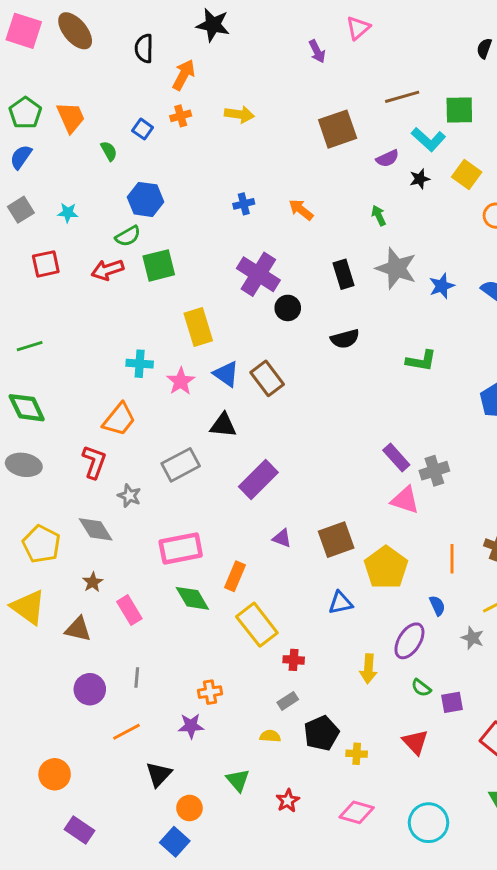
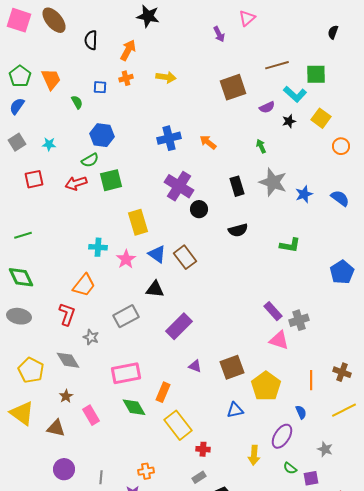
black semicircle: (144, 48) -> (91, 40), moved
blue square: (143, 129) -> (100, 87), turned -32
blue cross: (244, 204) -> (169, 138), size x1.6
gray star: (473, 638) -> (325, 449), moved
gray line: (137, 677) -> (101, 477), moved

